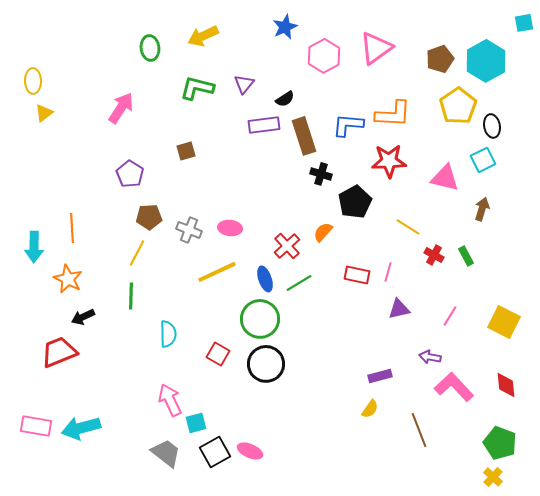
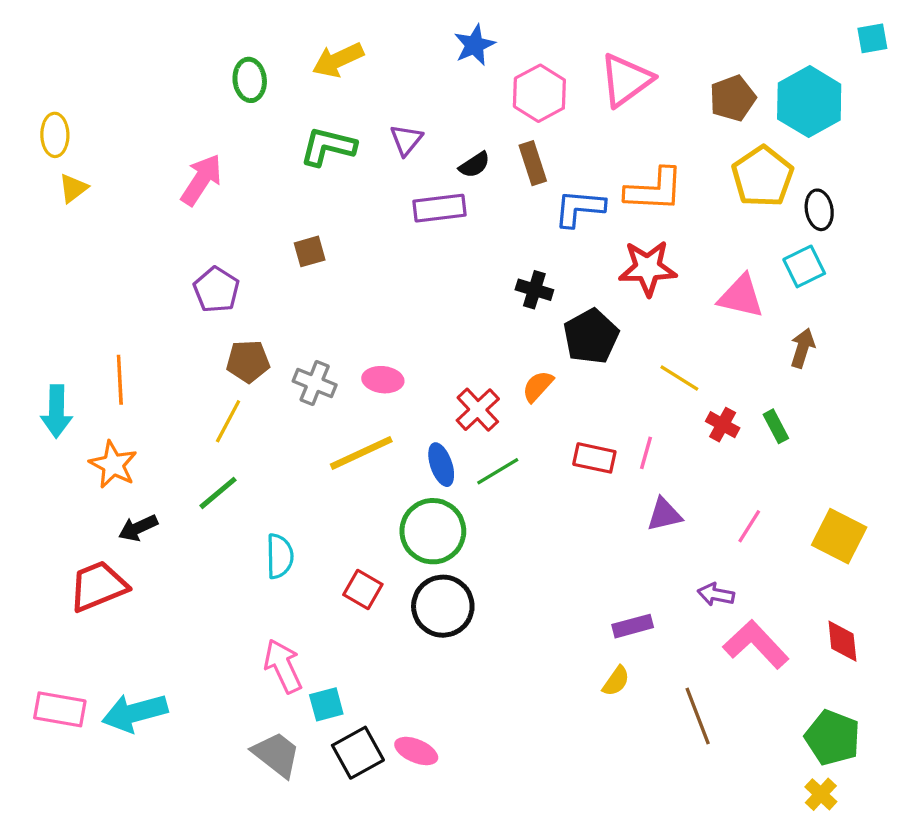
brown rectangle: (304, 136) -> (533, 163), moved, size x0.7
green line: (131, 296) -> (218, 493), turned 48

